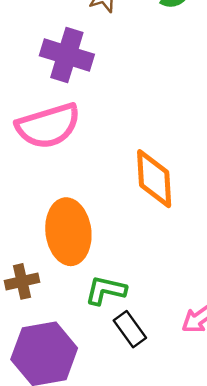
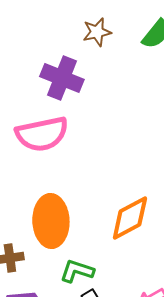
orange diamond: (154, 179) -> (130, 218), moved, turned 60

